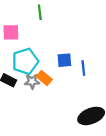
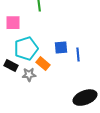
gray star: (32, 81) -> (29, 75), moved

